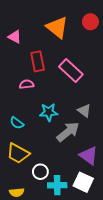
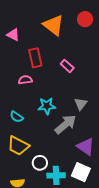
pink rectangle: (71, 71) -> (67, 66), size x0.6
gray triangle: (84, 111) -> (81, 104), turned 32

